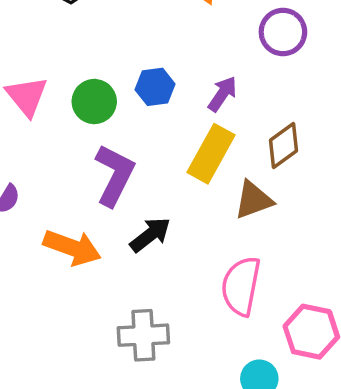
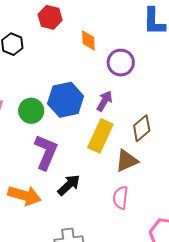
purple circle: (283, 32) -> (121, 63), moved
blue hexagon: (155, 87) -> (66, 100), size x1.6
pink semicircle: (241, 286) -> (120, 198), moved, size x0.7

